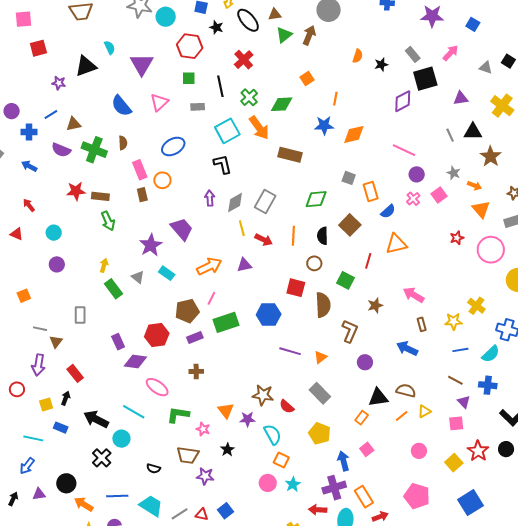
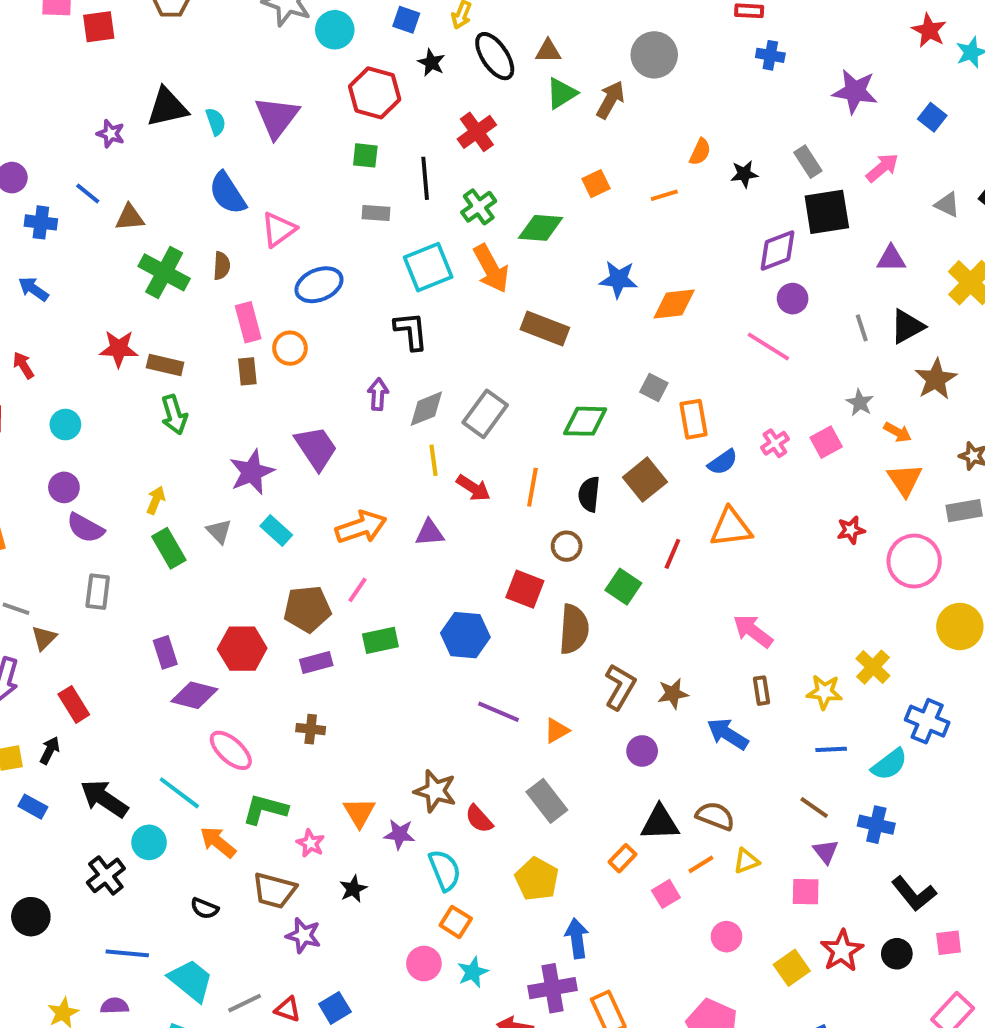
cyan semicircle: (110, 47) -> (216, 122), moved
red square: (38, 48) -> (99, 27), moved
orange line: (335, 99) -> (664, 195), moved, turned 56
pink triangle: (159, 102) -> (279, 229), moved
blue line: (51, 115) -> (88, 193), turned 64
black triangle: (473, 132) -> (907, 326), turned -36
purple semicircle: (61, 150) -> (85, 528), moved
purple circle: (417, 174) -> (793, 299), moved
brown star: (375, 305) -> (673, 694), moved
green rectangle: (226, 322) -> (380, 640), size x0.7
pink square: (367, 449) -> (666, 894), moved
orange arrow: (84, 504) -> (218, 842), moved

